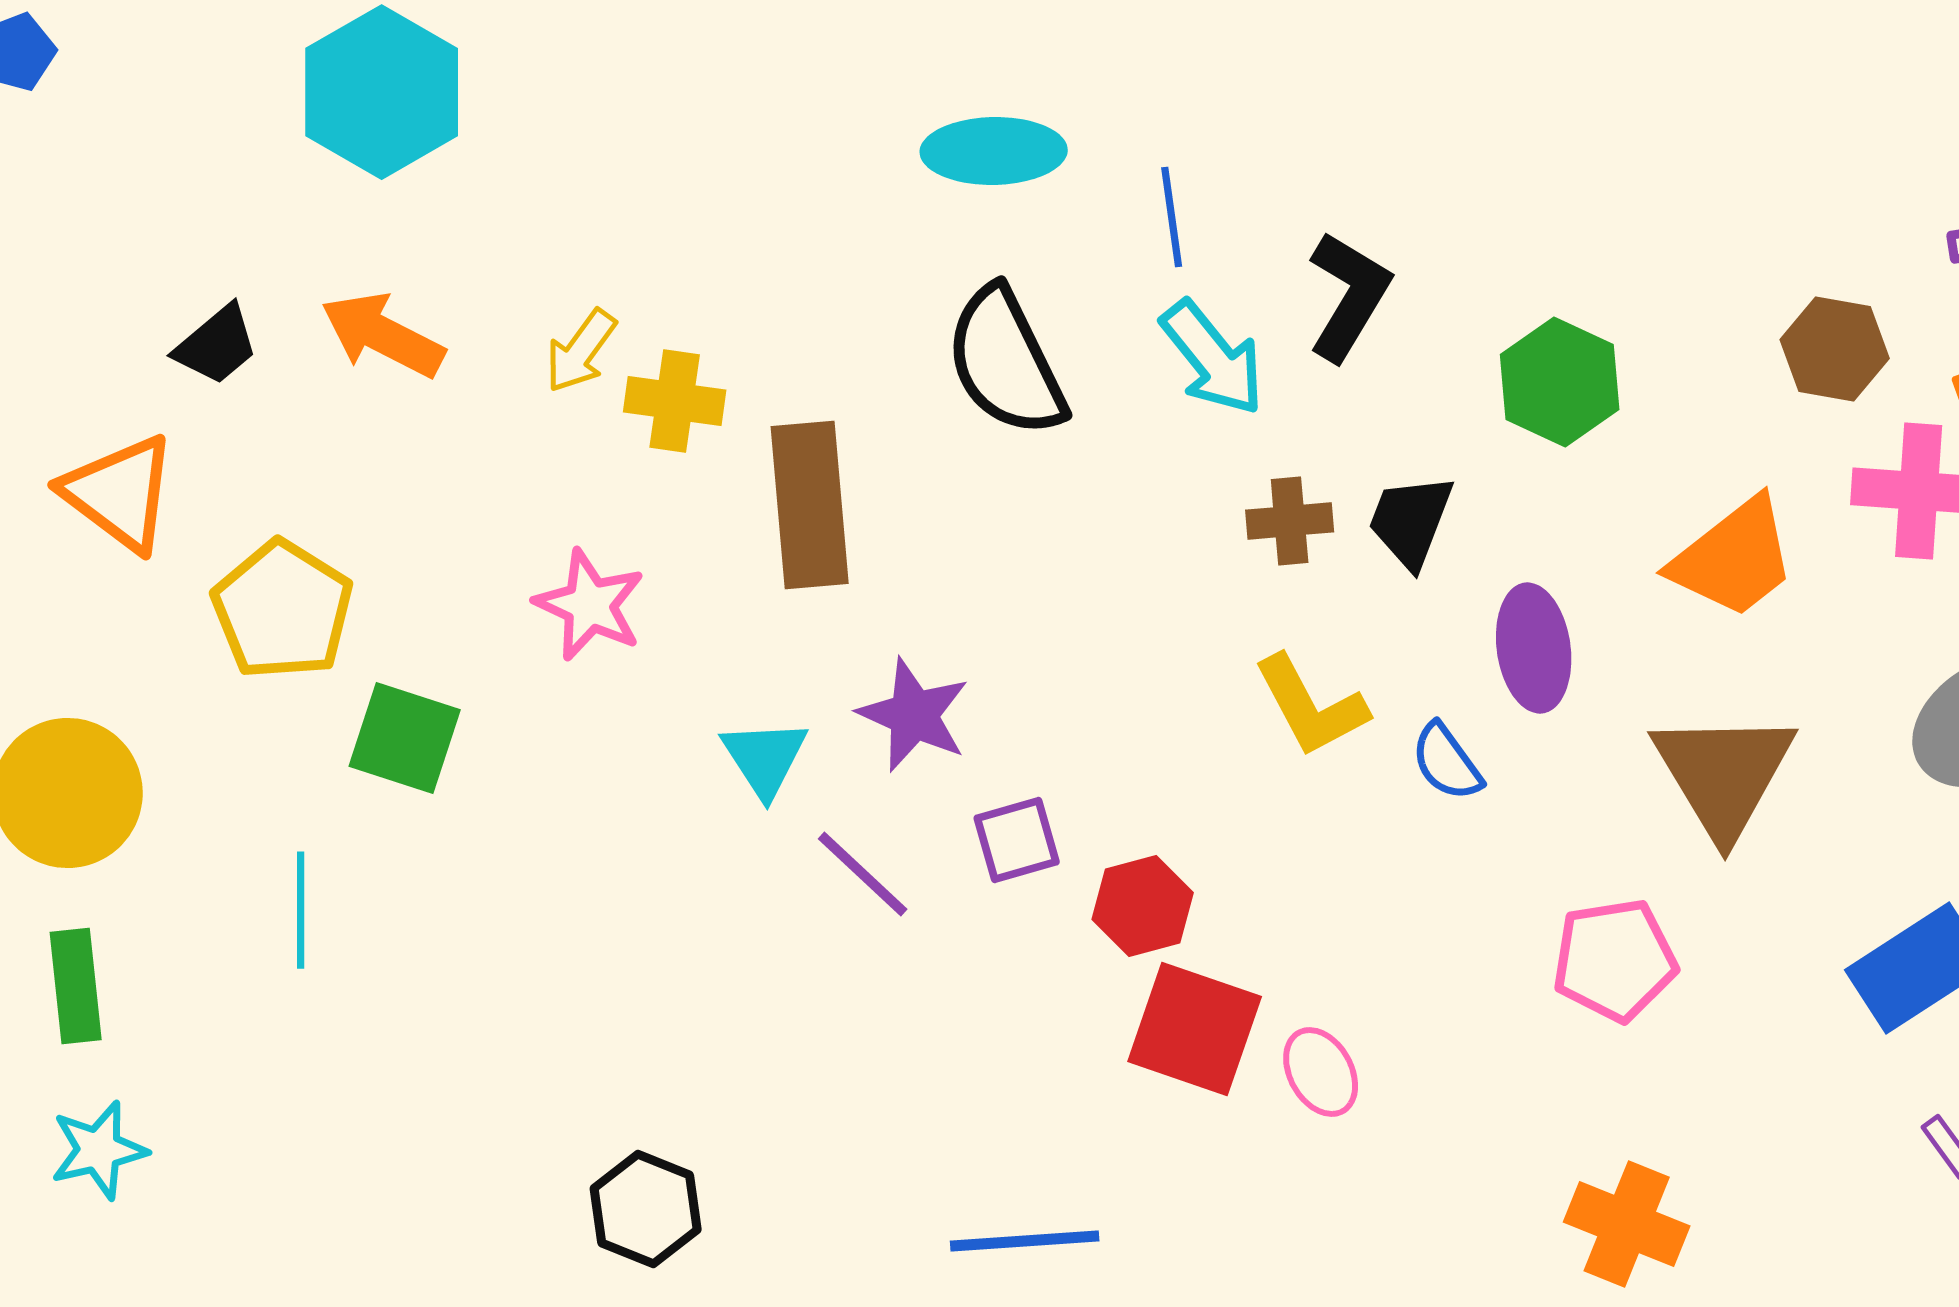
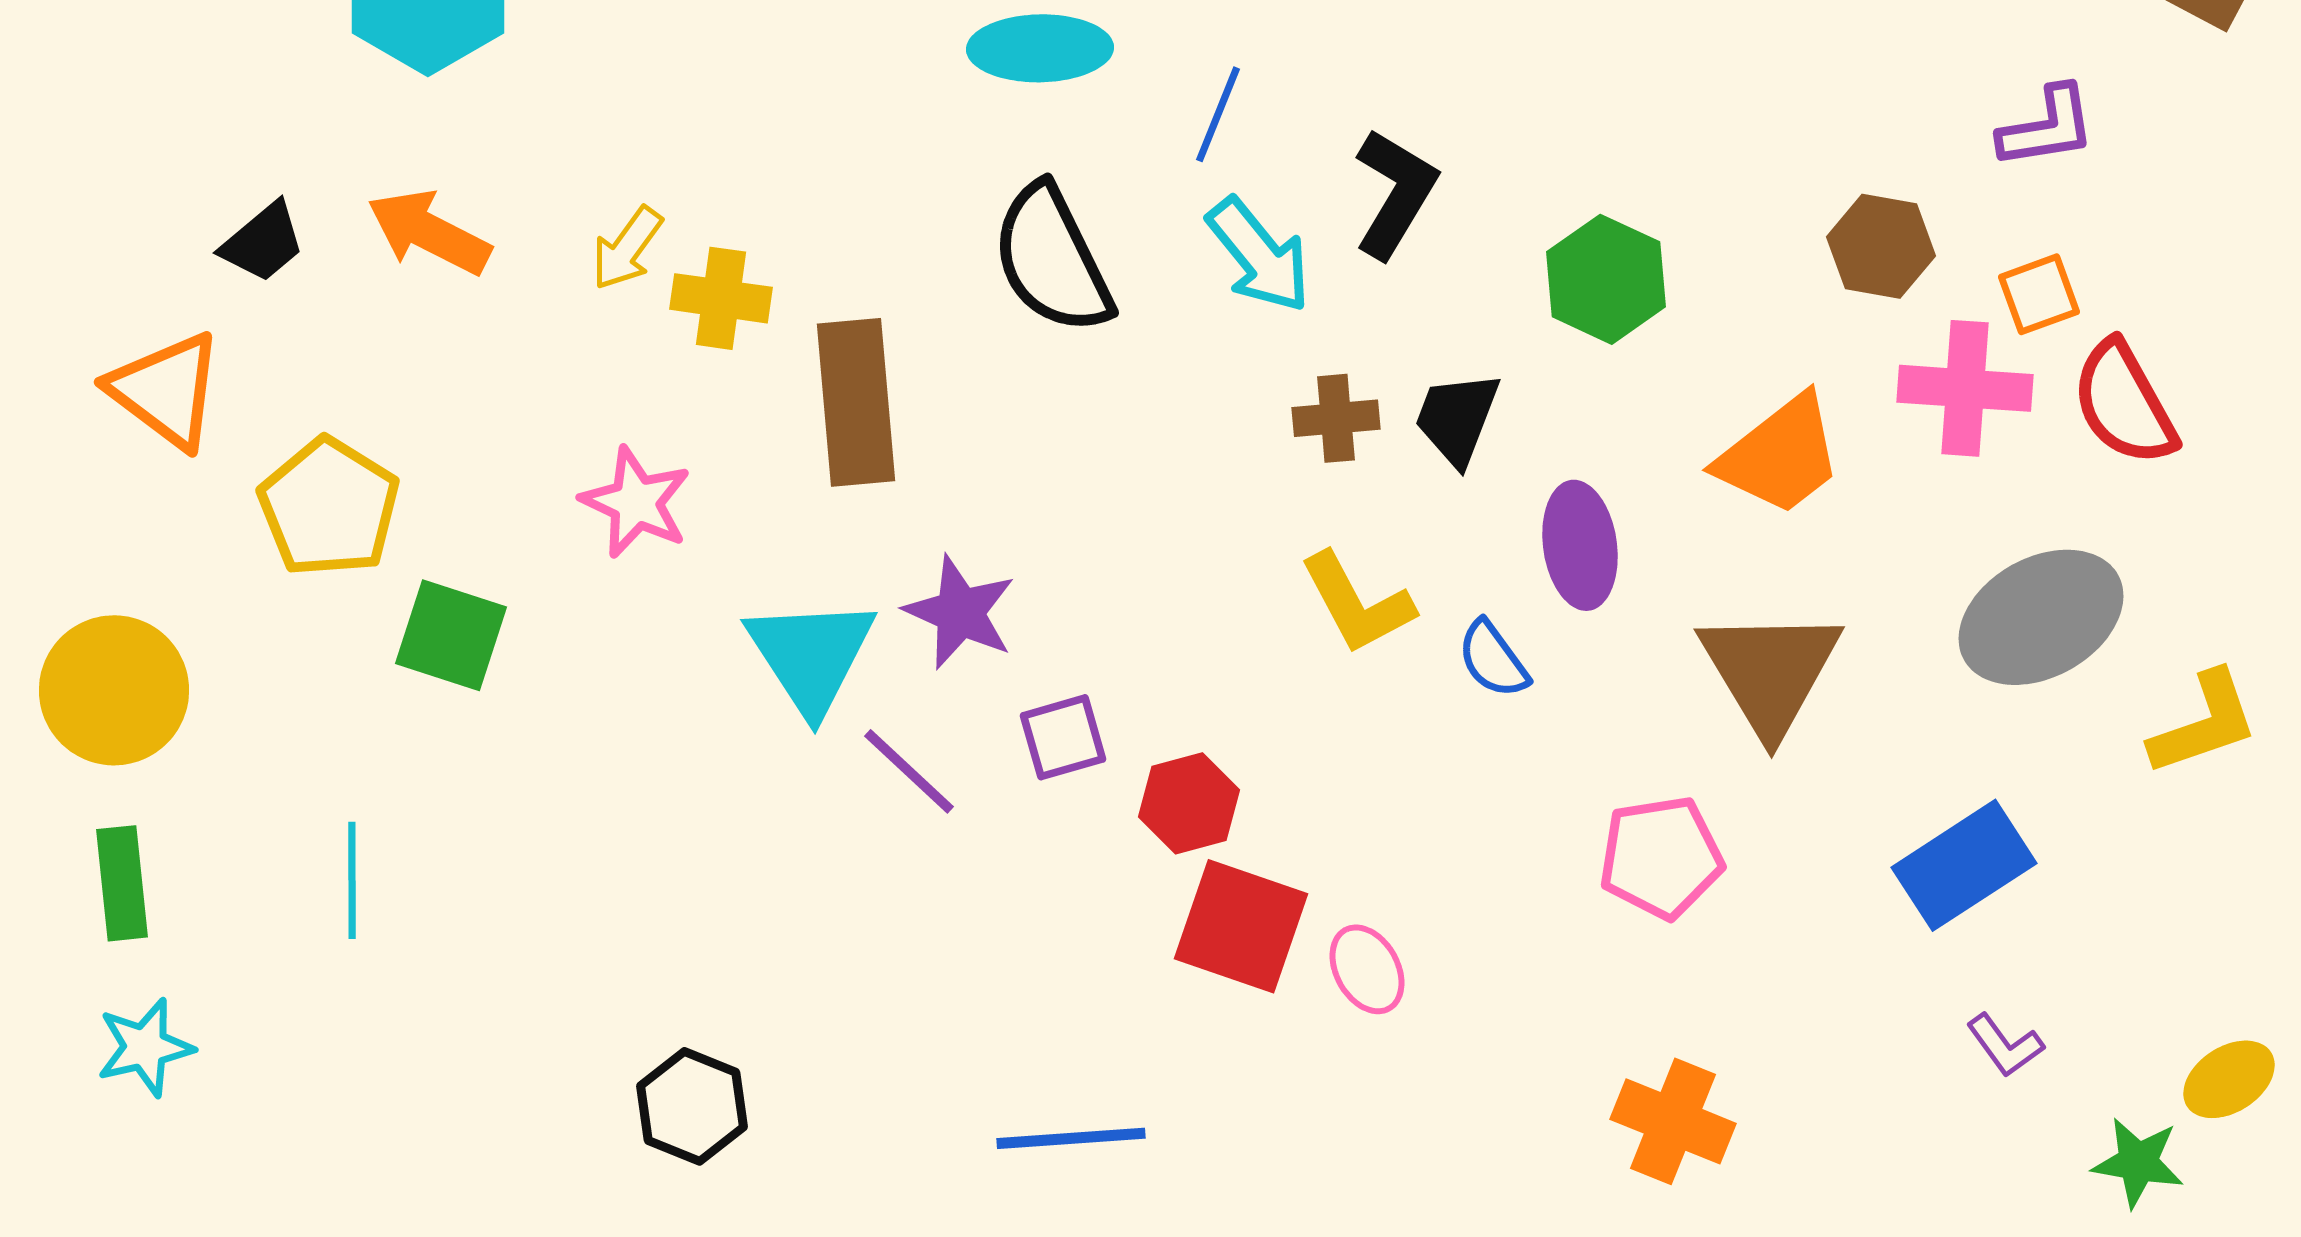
blue line: (1172, 217) -> (1218, 114), turned 30
cyan triangle: (765, 758) -> (811, 655), size x1.5
cyan line: (301, 910) -> (352, 880), moved

